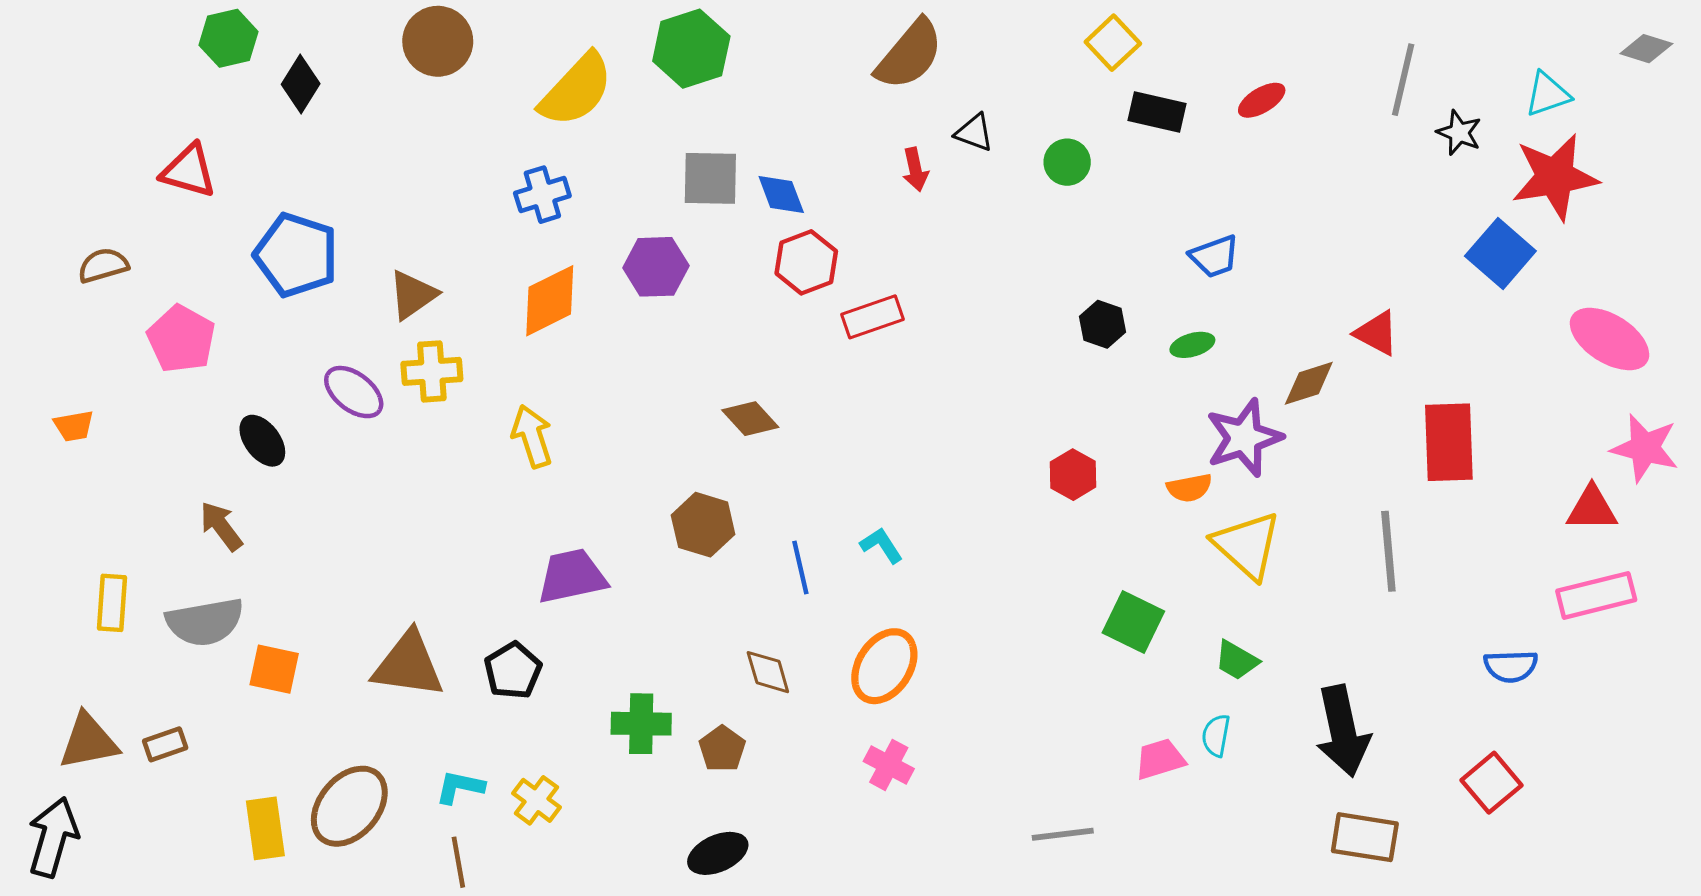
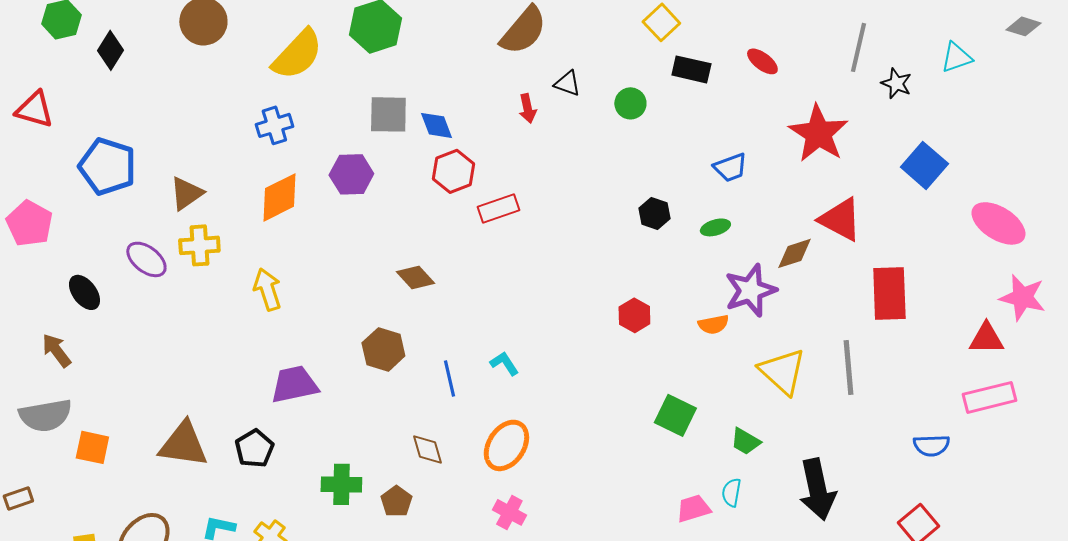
red ellipse: (1262, 100) -> (762, 61), turned 68
red star: (1555, 177) -> (818, 133), moved, turned -30
red triangle: (1377, 333) -> (840, 219), size x1.4
yellow triangle: (1247, 545) -> (782, 371), moved

